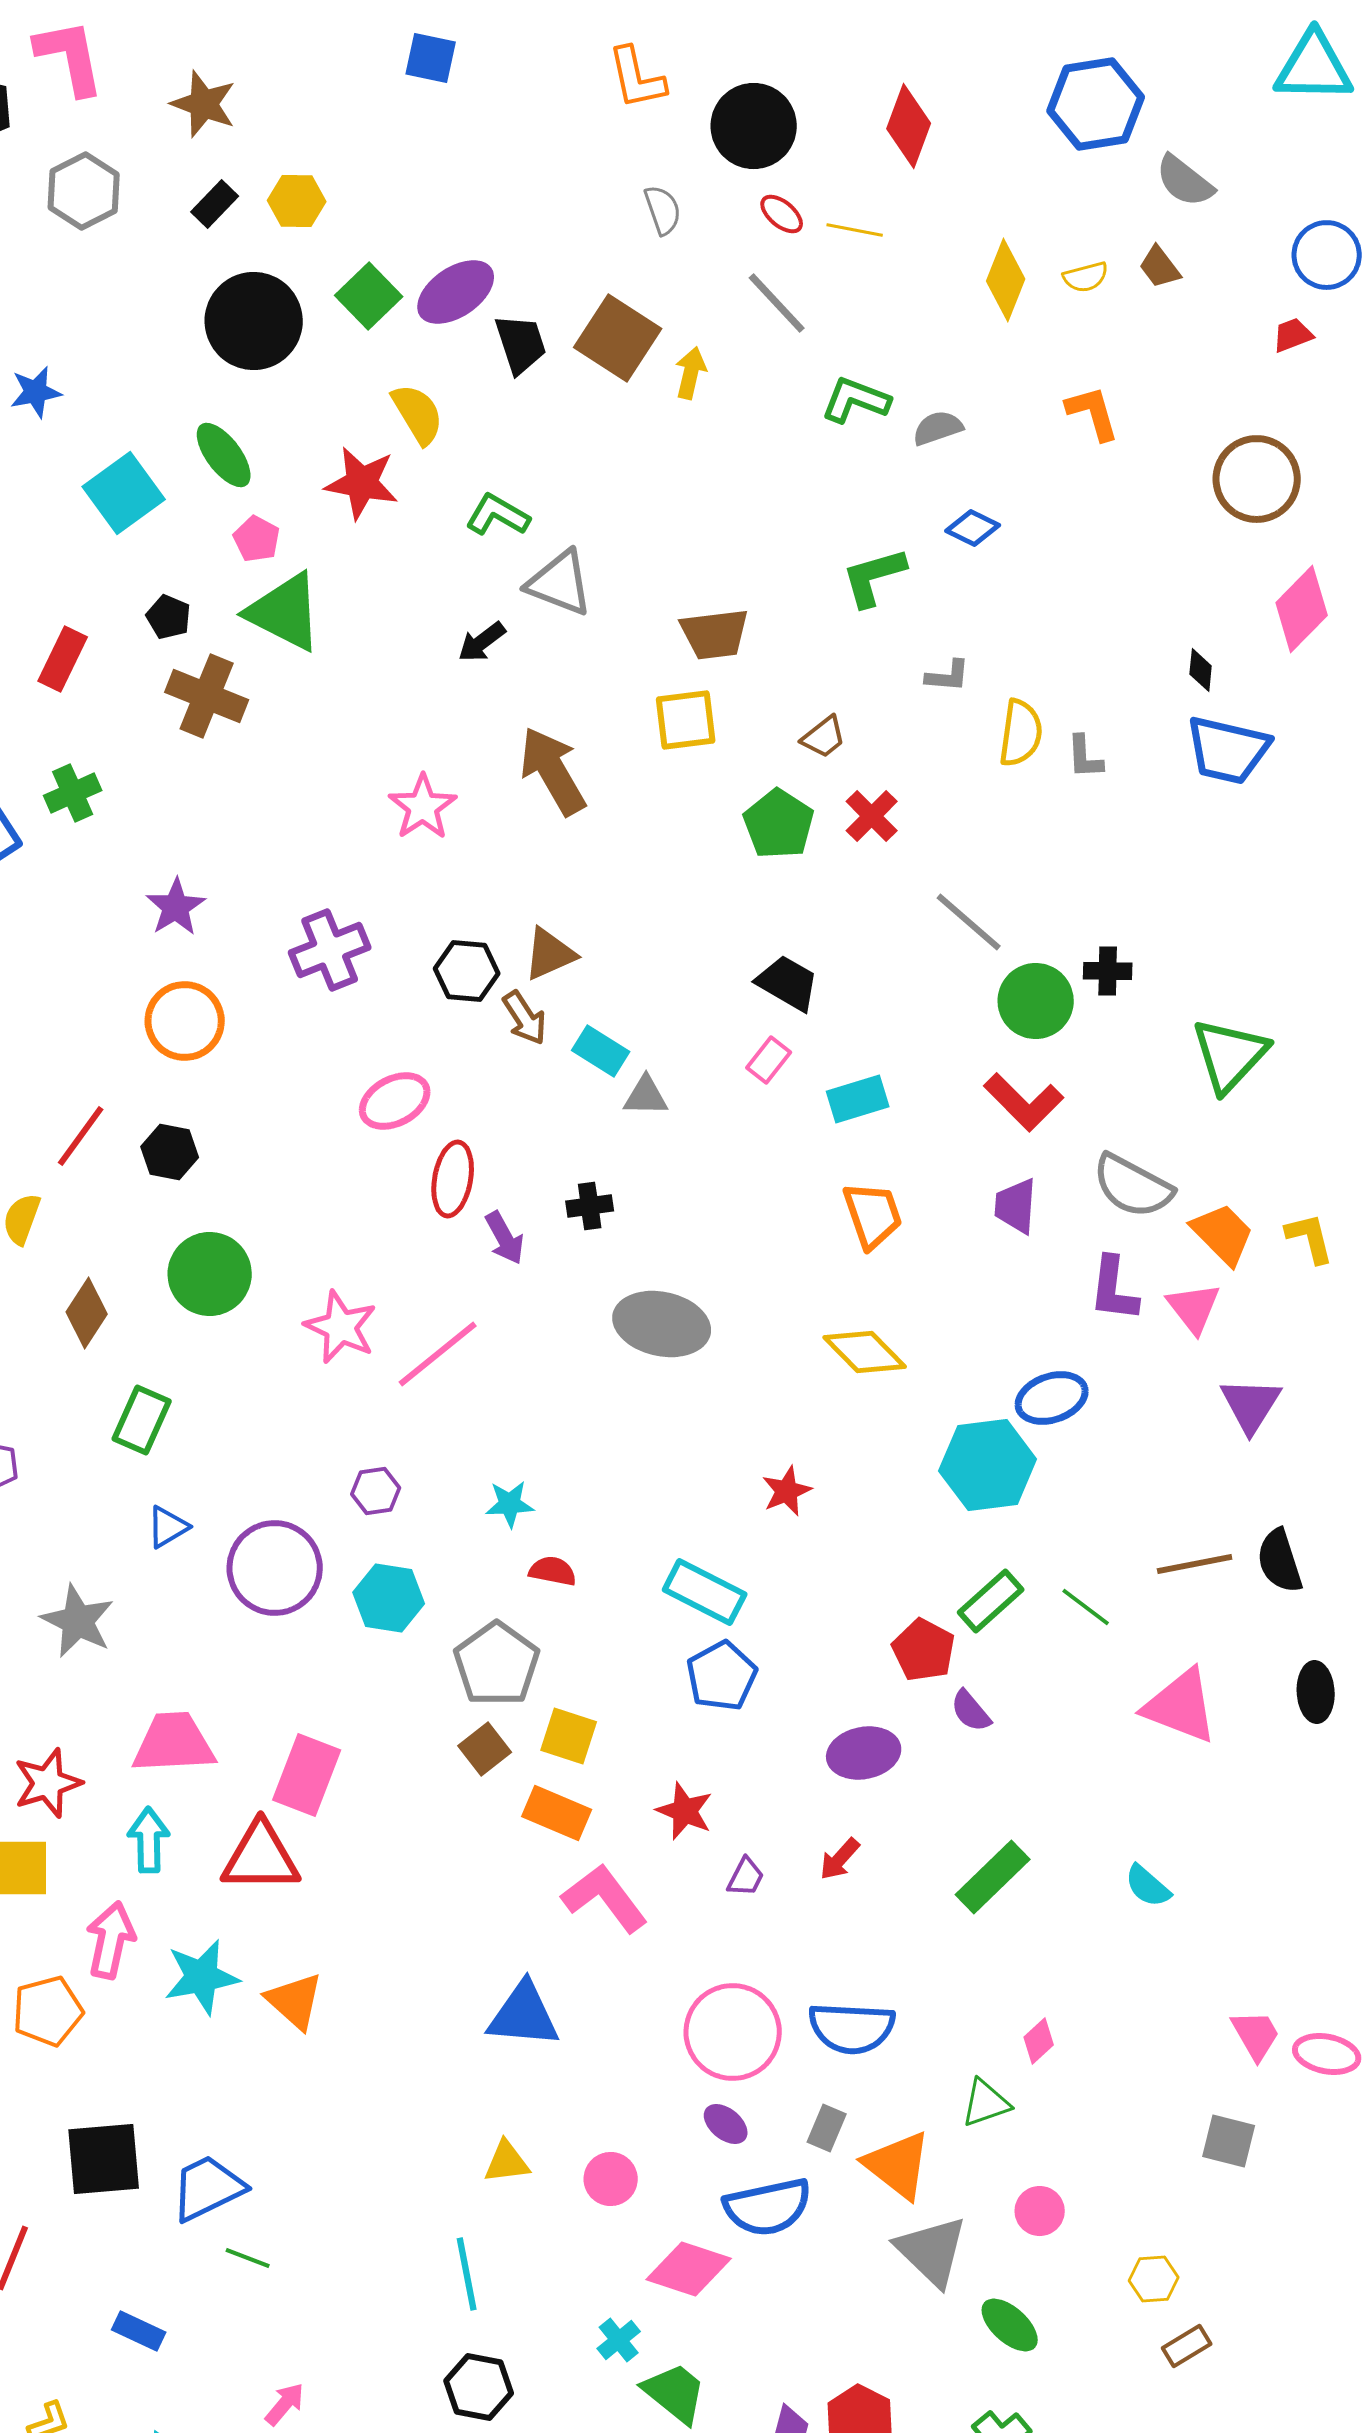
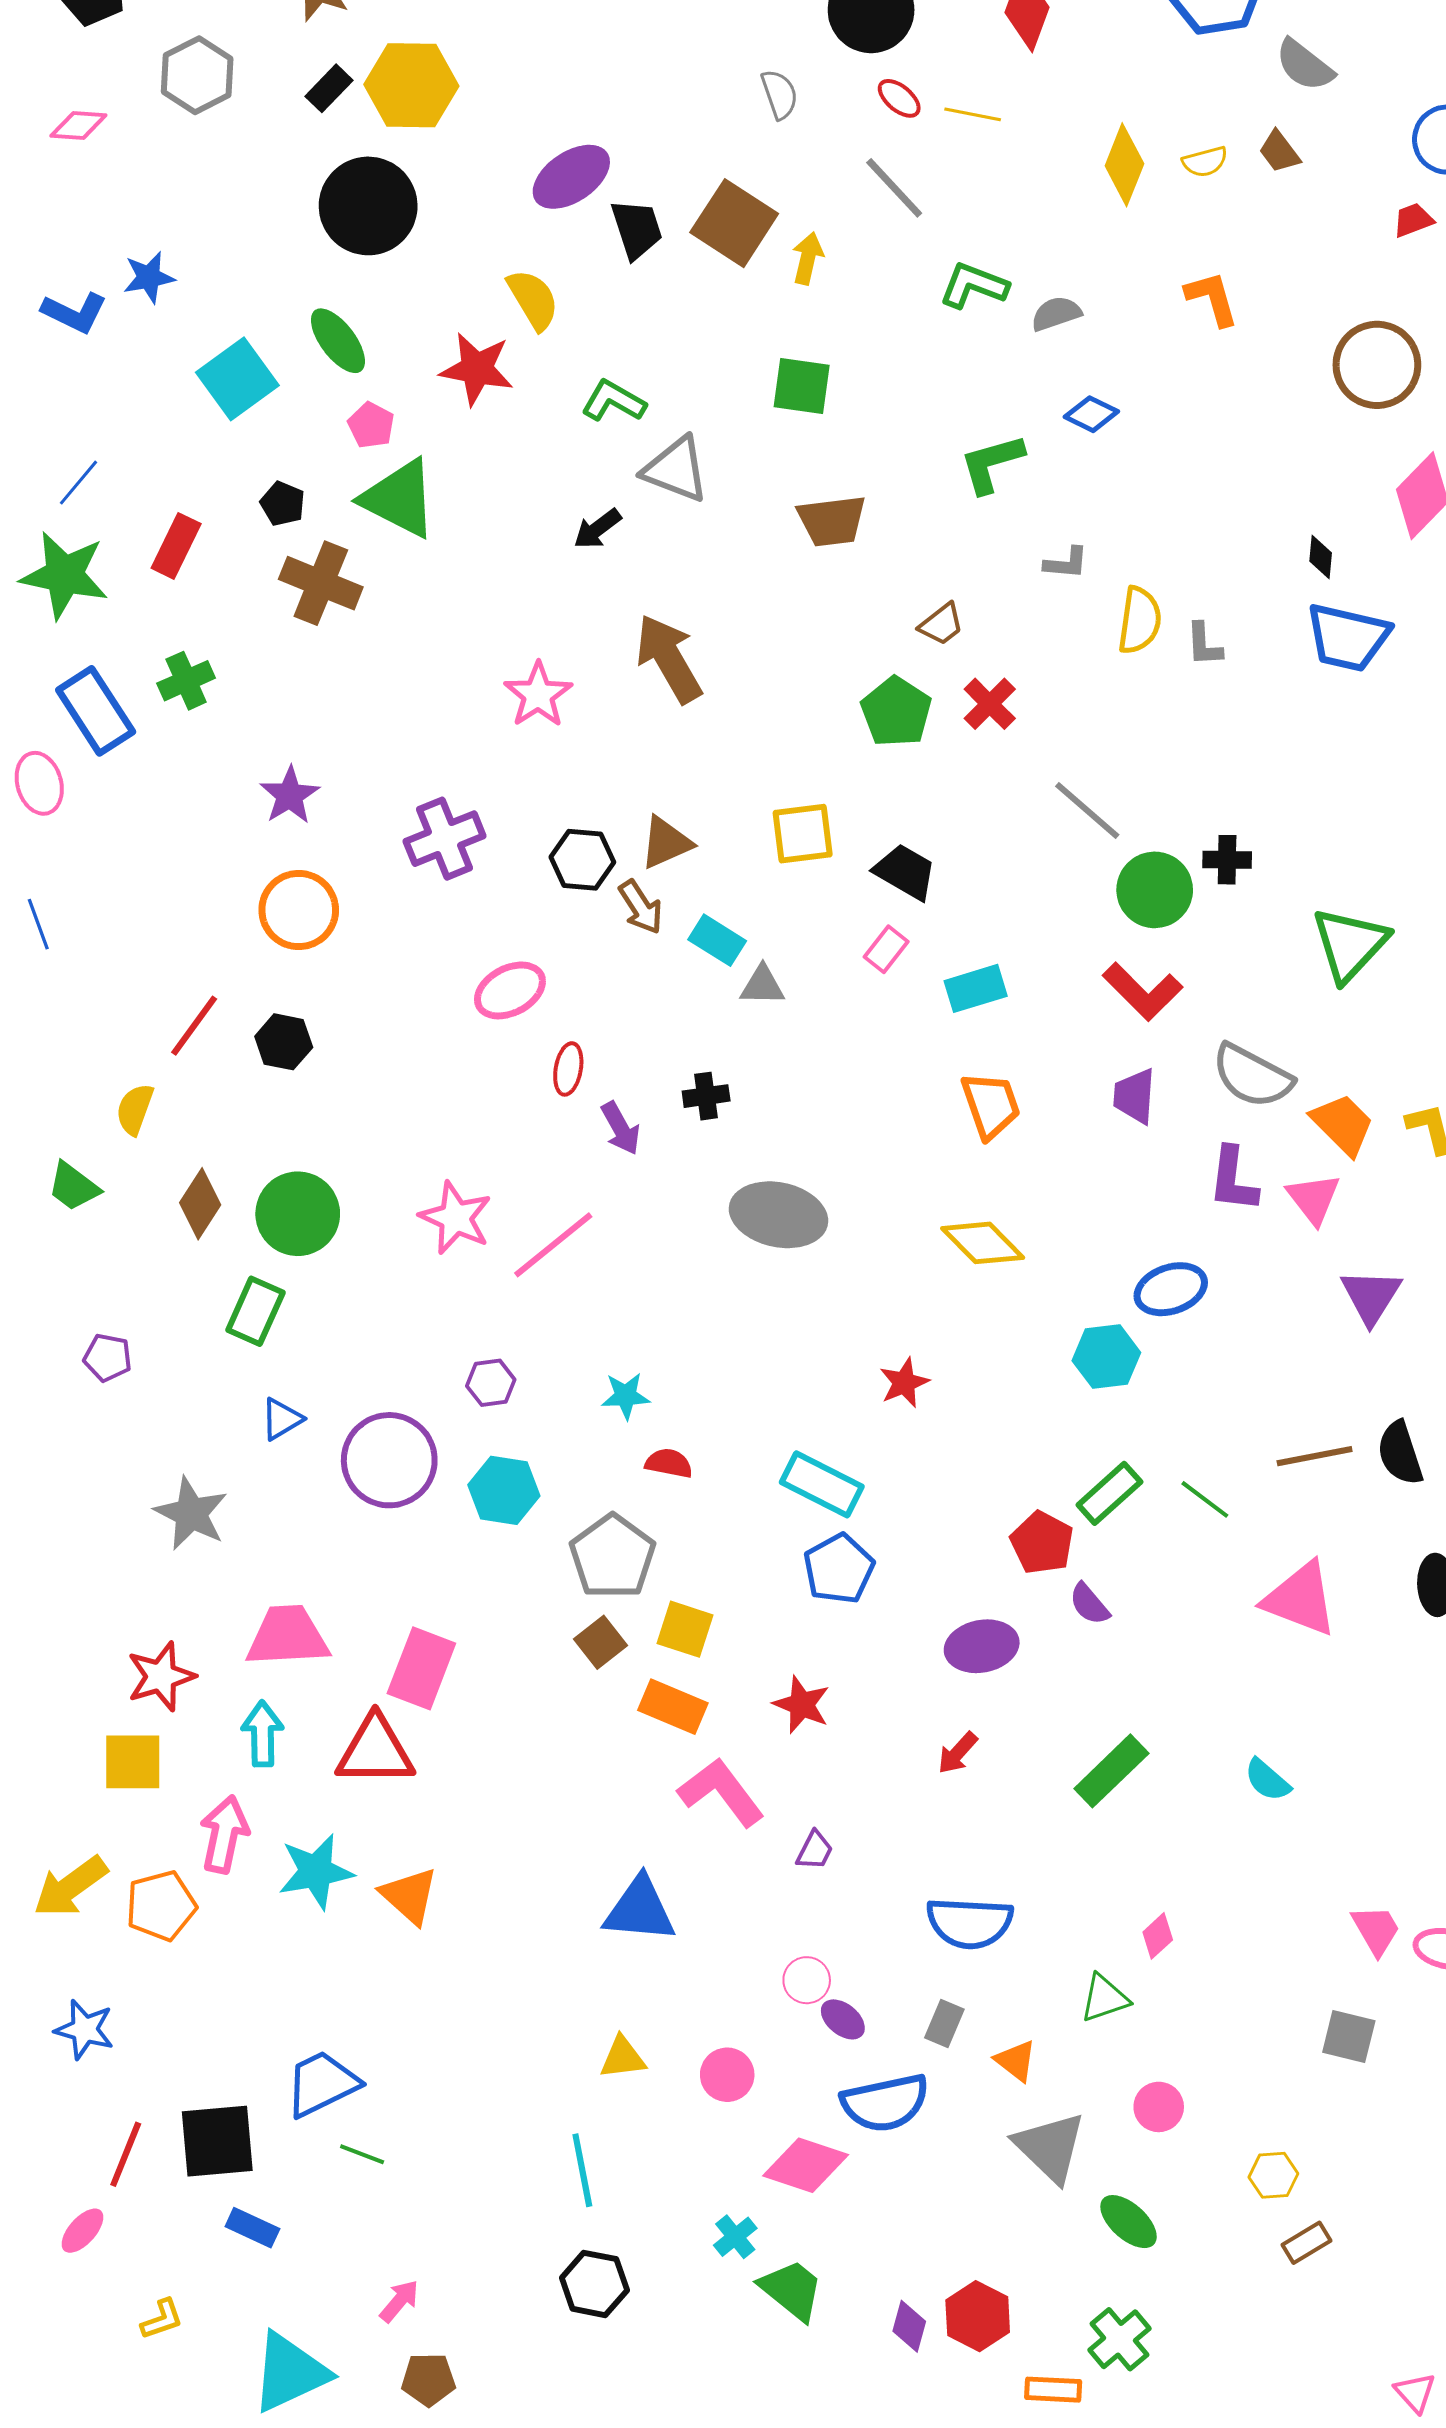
yellow hexagon: (297, 201) -> (411, 85), size x1.6
green square: (369, 296) -> (802, 386), moved, turned -38
yellow square: (686, 720) -> (803, 834), moved
red ellipse: (453, 1179) -> (568, 1069), size x0.7
green circle: (210, 1274) -> (298, 1214), moved
cyan hexagon: (988, 1465) -> (1106, 1357), size x0.7
purple trapezoid: (746, 1877) -> (815, 1850), moved
pink circle: (733, 2032) -> (807, 1980), moved, size x0.5
black square: (104, 2159) -> (217, 2141), moved
orange triangle: (898, 2165) -> (1016, 2061), size x0.6

